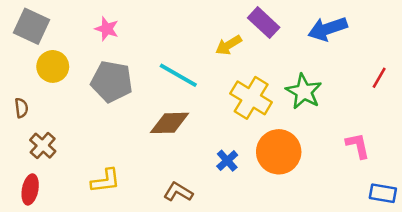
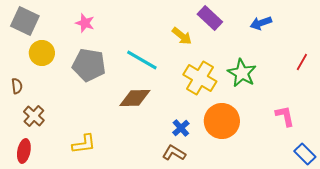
blue arrow: (328, 29) -> (261, 23), size x0.7
yellow arrow: (228, 45) -> (182, 36), turned -110
brown L-shape: (178, 192) -> (174, 153), moved
blue rectangle: (383, 193) -> (305, 154), turned 35

